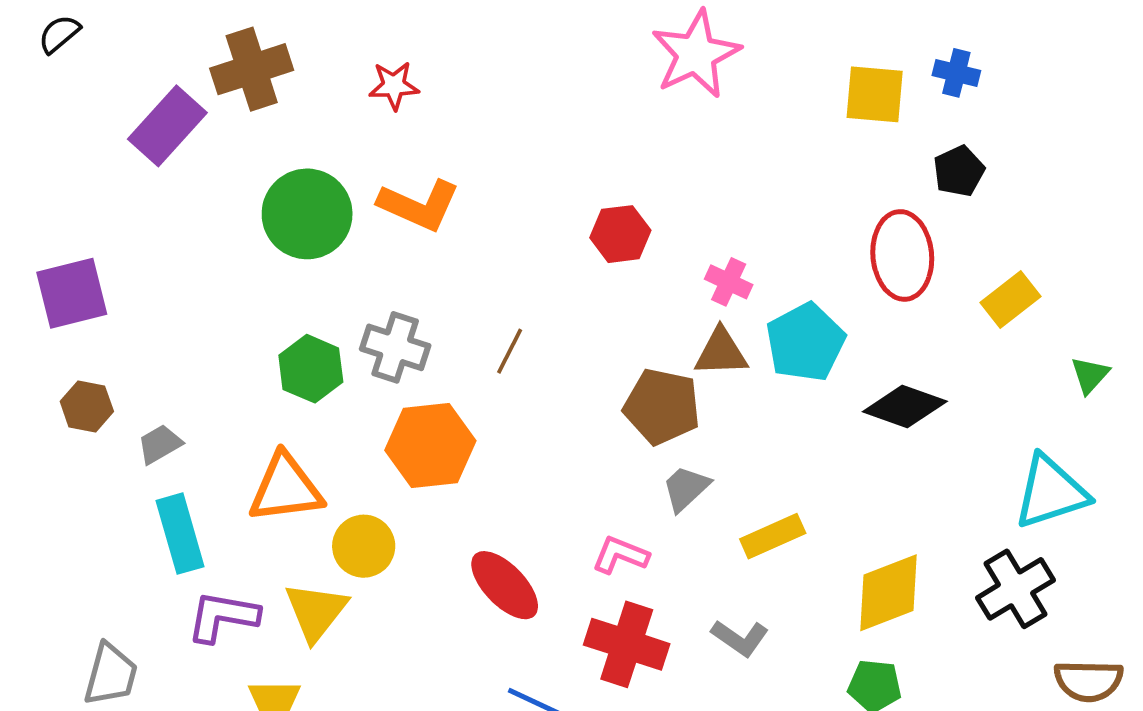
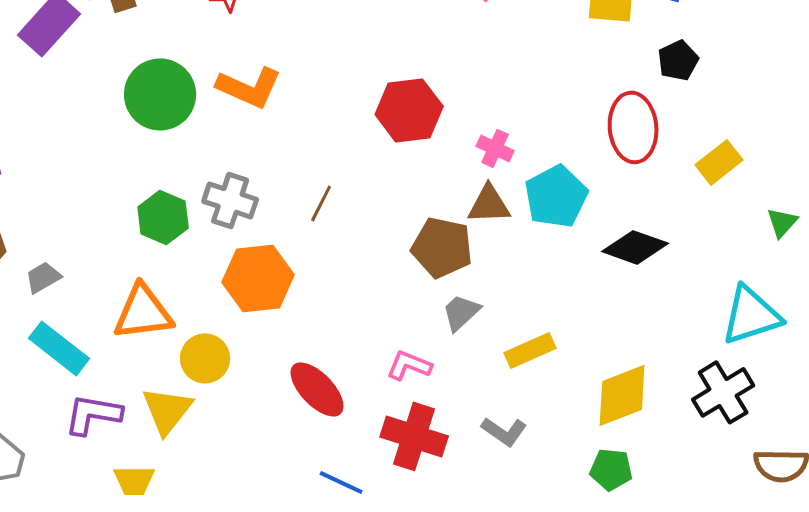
red hexagon: (620, 234) -> (409, 110), size x1.4
cyan rectangle: (180, 534) -> (59, 348), turned -36

